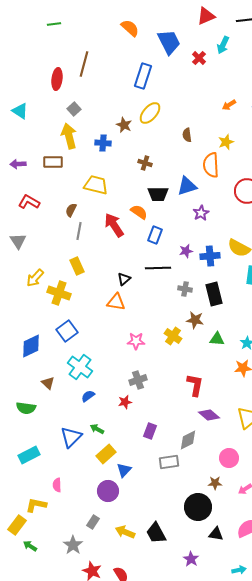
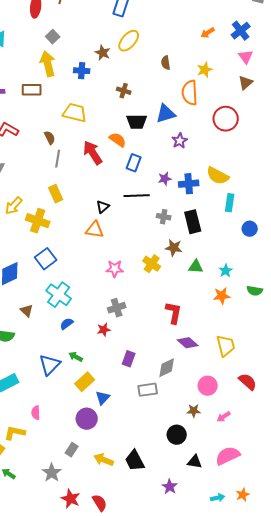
brown semicircle: (71, 210) -> (50, 138), turned 128
black circle: (198, 507) -> (177, 435), size x0.7

